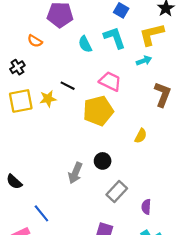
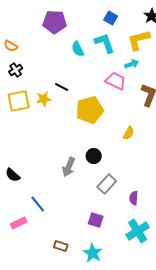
orange semicircle: (35, 41) -> (11, 46), moved
pink trapezoid: (110, 81) -> (116, 81), moved

